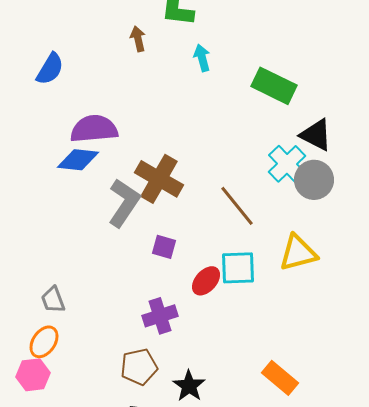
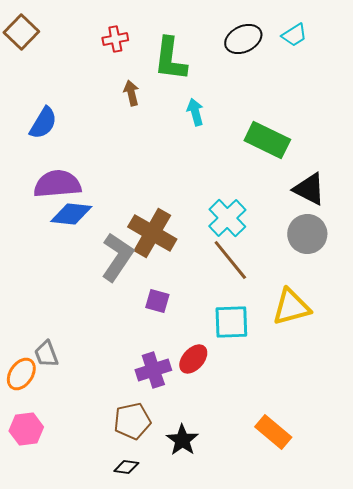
purple semicircle: (94, 129) -> (57, 184), moved
cyan cross: (287, 164) -> (227, 218), moved
red ellipse: (206, 281) -> (193, 359), moved
orange ellipse: (44, 342) -> (21, 374), moved

